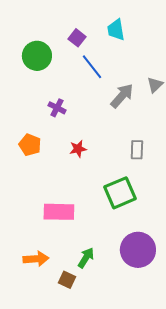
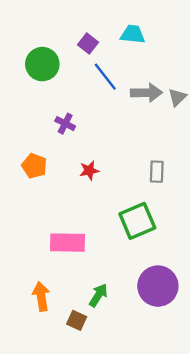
cyan trapezoid: (116, 30) -> (133, 34), turned 105
gray arrow: (122, 96) -> (146, 93), moved, turned 48
orange arrow: (36, 259) -> (41, 296), turned -95

